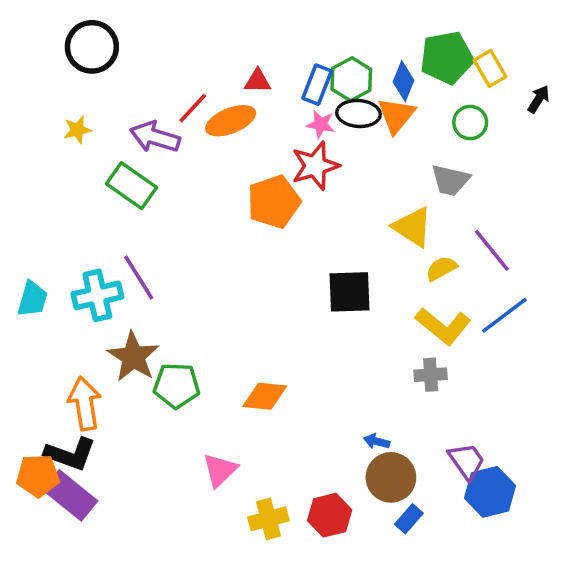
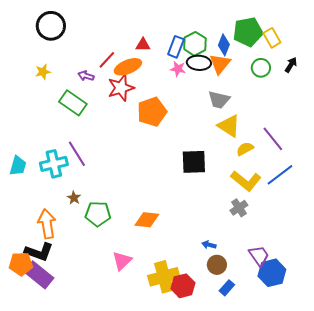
black arrow: (539, 99) -> (291, 65), moved
purple arrow: (155, 137) -> (86, 76), size x0.6
red star: (315, 166) -> (121, 88), moved
gray trapezoid: (450, 180) -> (219, 100), moved
brown star: (133, 357) -> (74, 198), size x0.5
gray cross: (431, 375) -> (239, 208), turned -30
brown circle: (391, 477) -> (217, 265), size x0.7
yellow cross: (268, 519) -> (164, 277), moved, size x1.4

